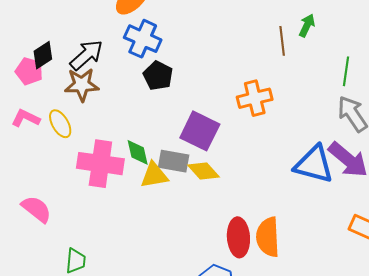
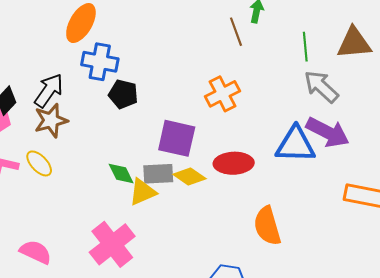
pink cross: (100, 164) -> (112, 244), moved, turned -33
red ellipse: (238, 237) -> (234, 163), moved, turned -75

